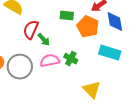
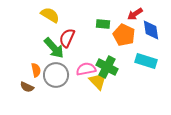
green arrow: (44, 40) -> (54, 48), moved, size x1.6
green cross: (71, 59) -> (107, 67), size x1.5
yellow triangle: (92, 90) -> (98, 81), moved

